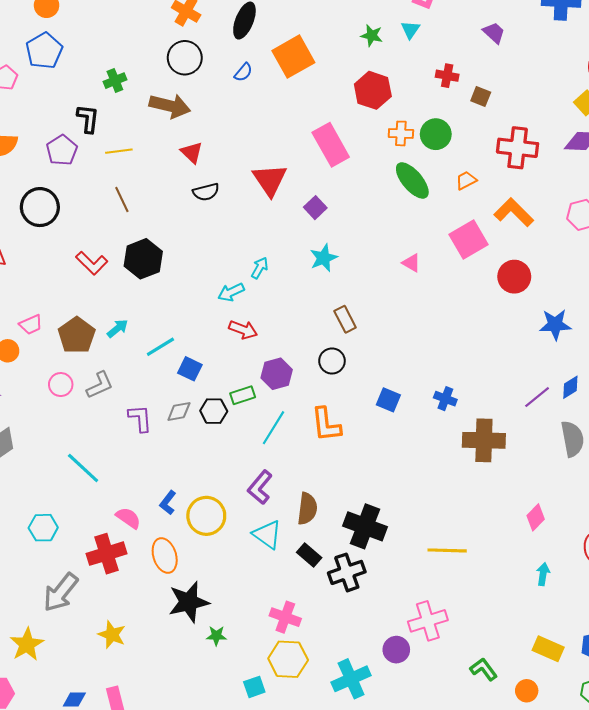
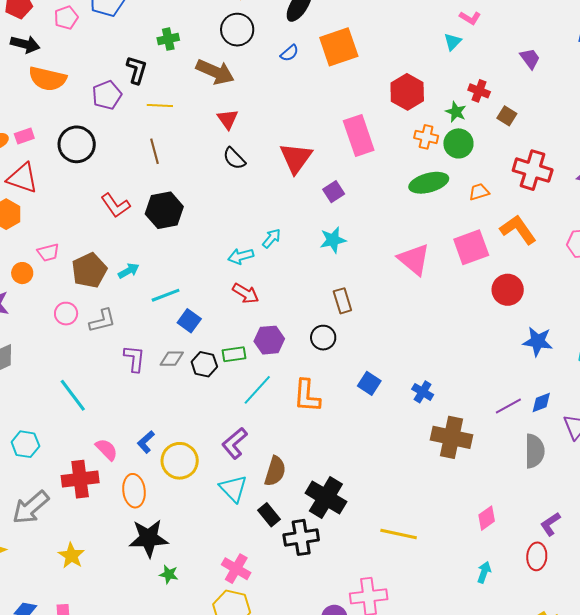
green star: (372, 35) -> (456, 112), moved
green ellipse: (412, 181) -> (429, 183), turned -75
black semicircle: (206, 192) -> (234, 158), turned 50
pink triangle: (411, 263) -> (414, 259), size x1.8

